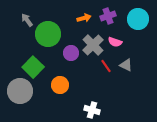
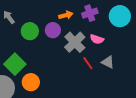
green circle: (48, 34) -> (30, 31), size x0.7
purple circle: (71, 53) -> (53, 30), moved
orange circle: (60, 85) -> (31, 82), moved

